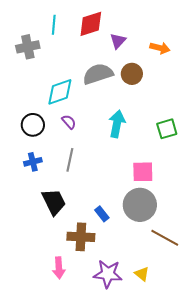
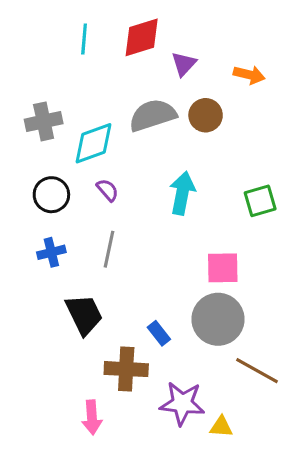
gray cross: (28, 47) -> (44, 121), moved
purple star: (108, 274) -> (182, 403), moved
yellow triangle: (142, 274) -> (221, 427), turned -35

